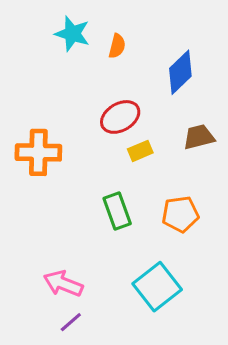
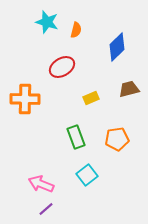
red ellipse: (120, 117) -> (62, 67), moved
cyan square: (157, 287) -> (87, 175), moved, size x0.7

